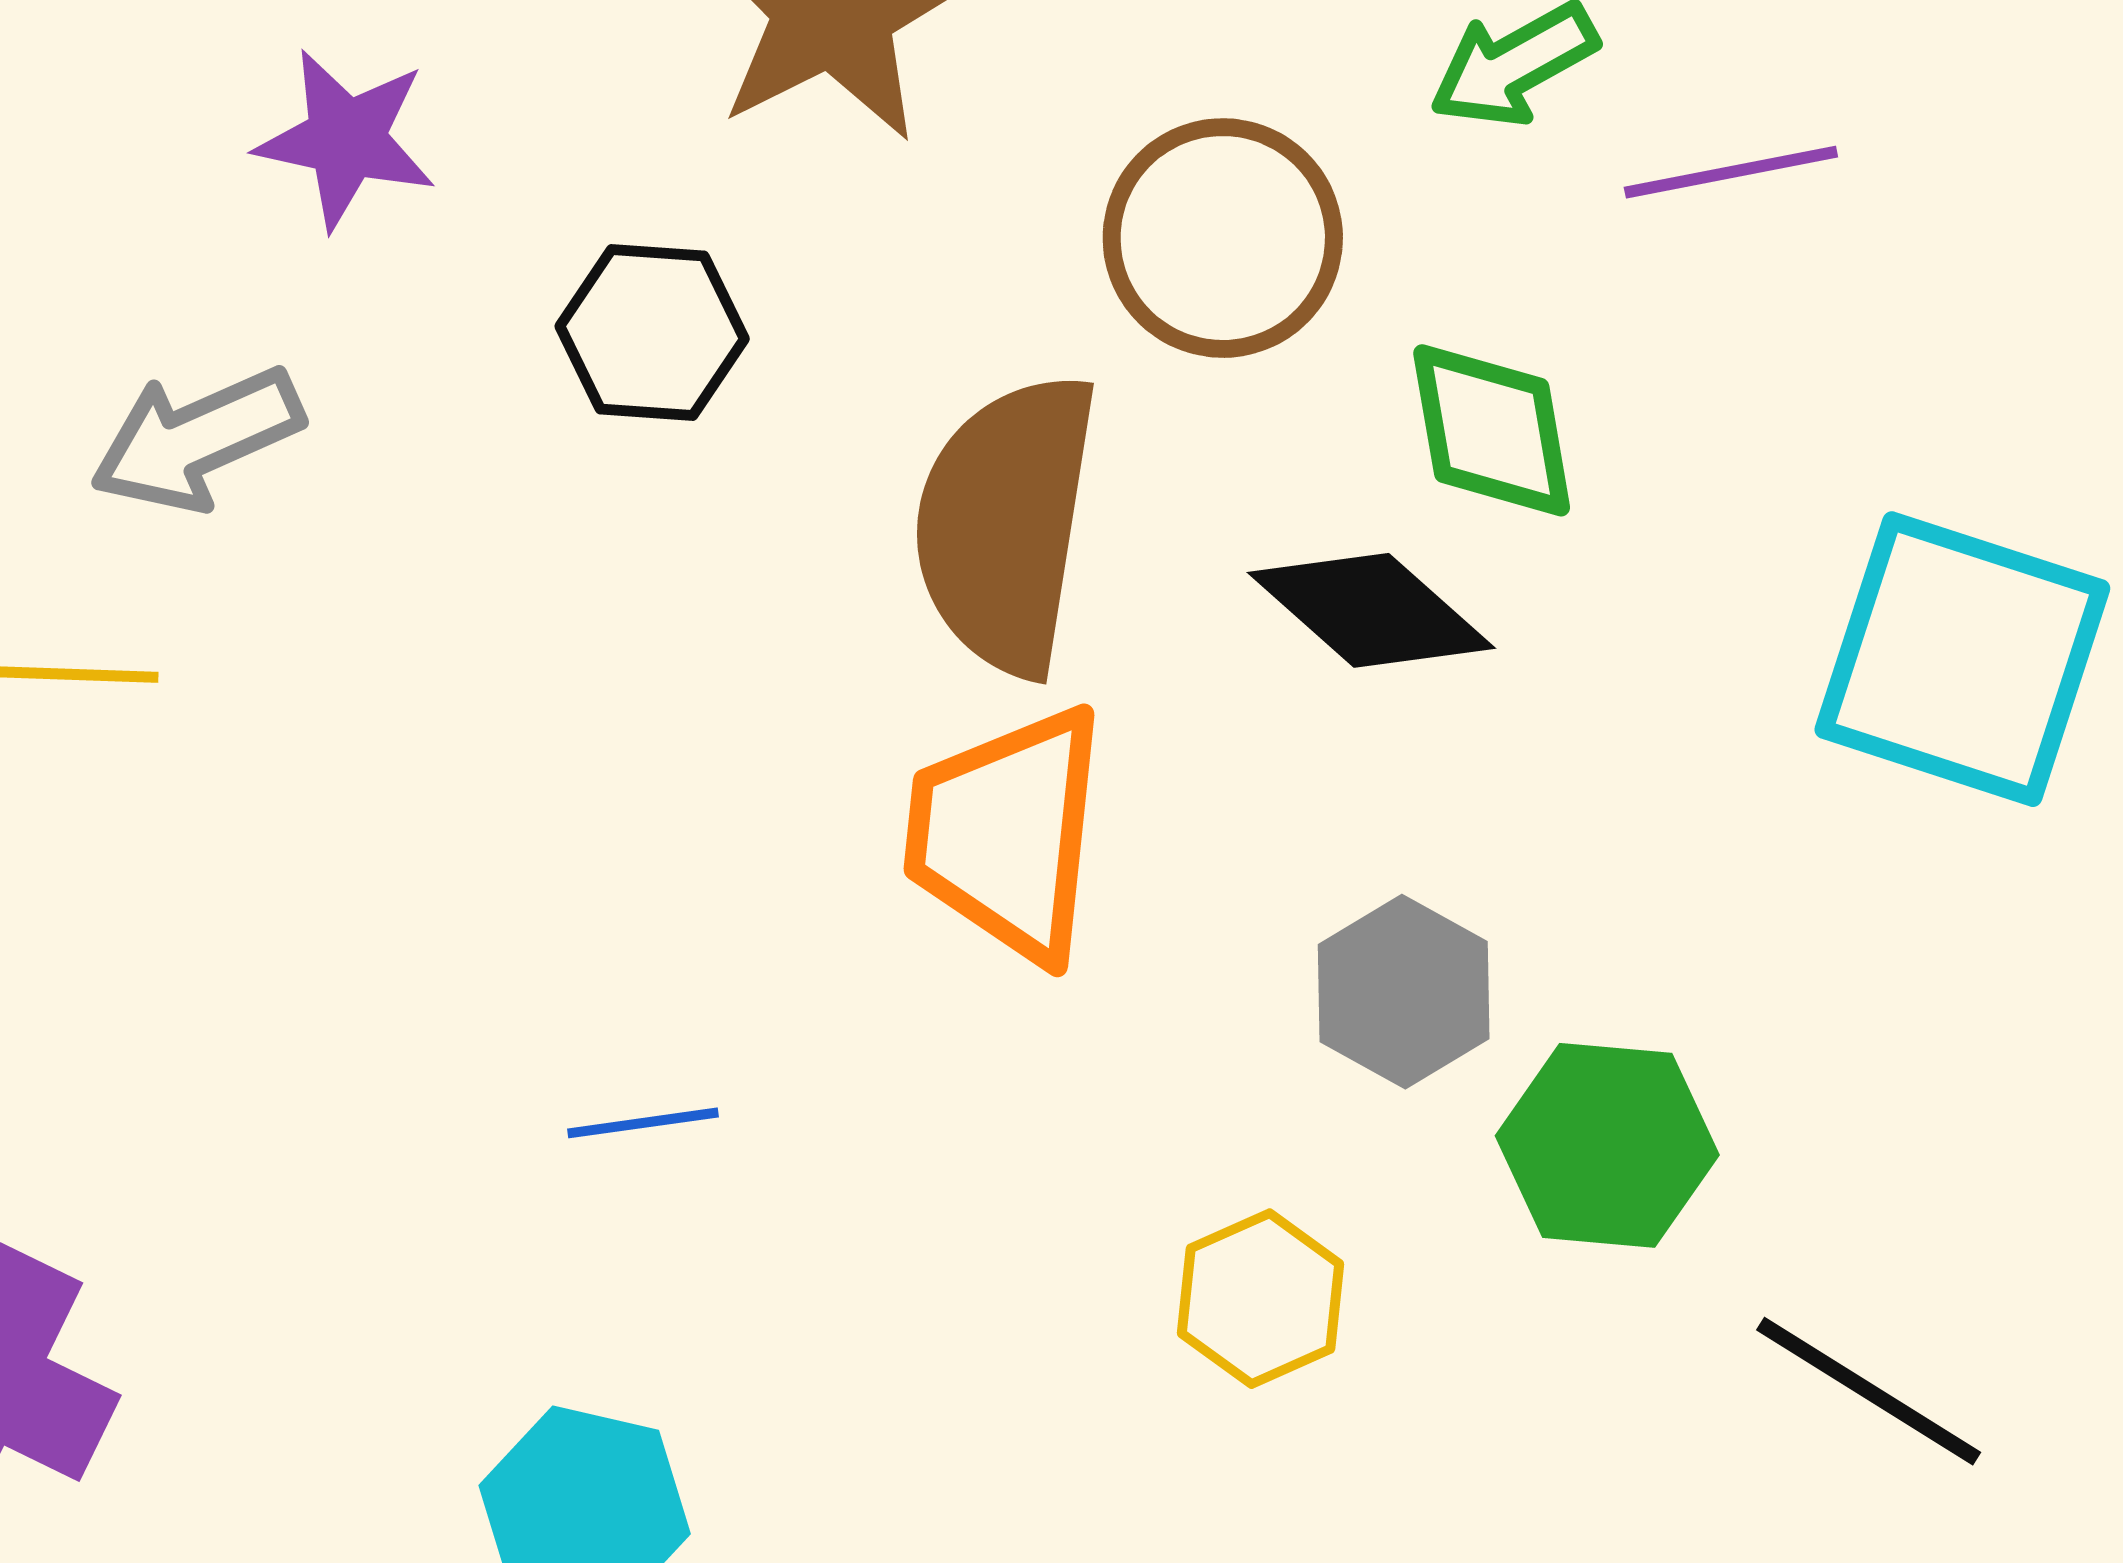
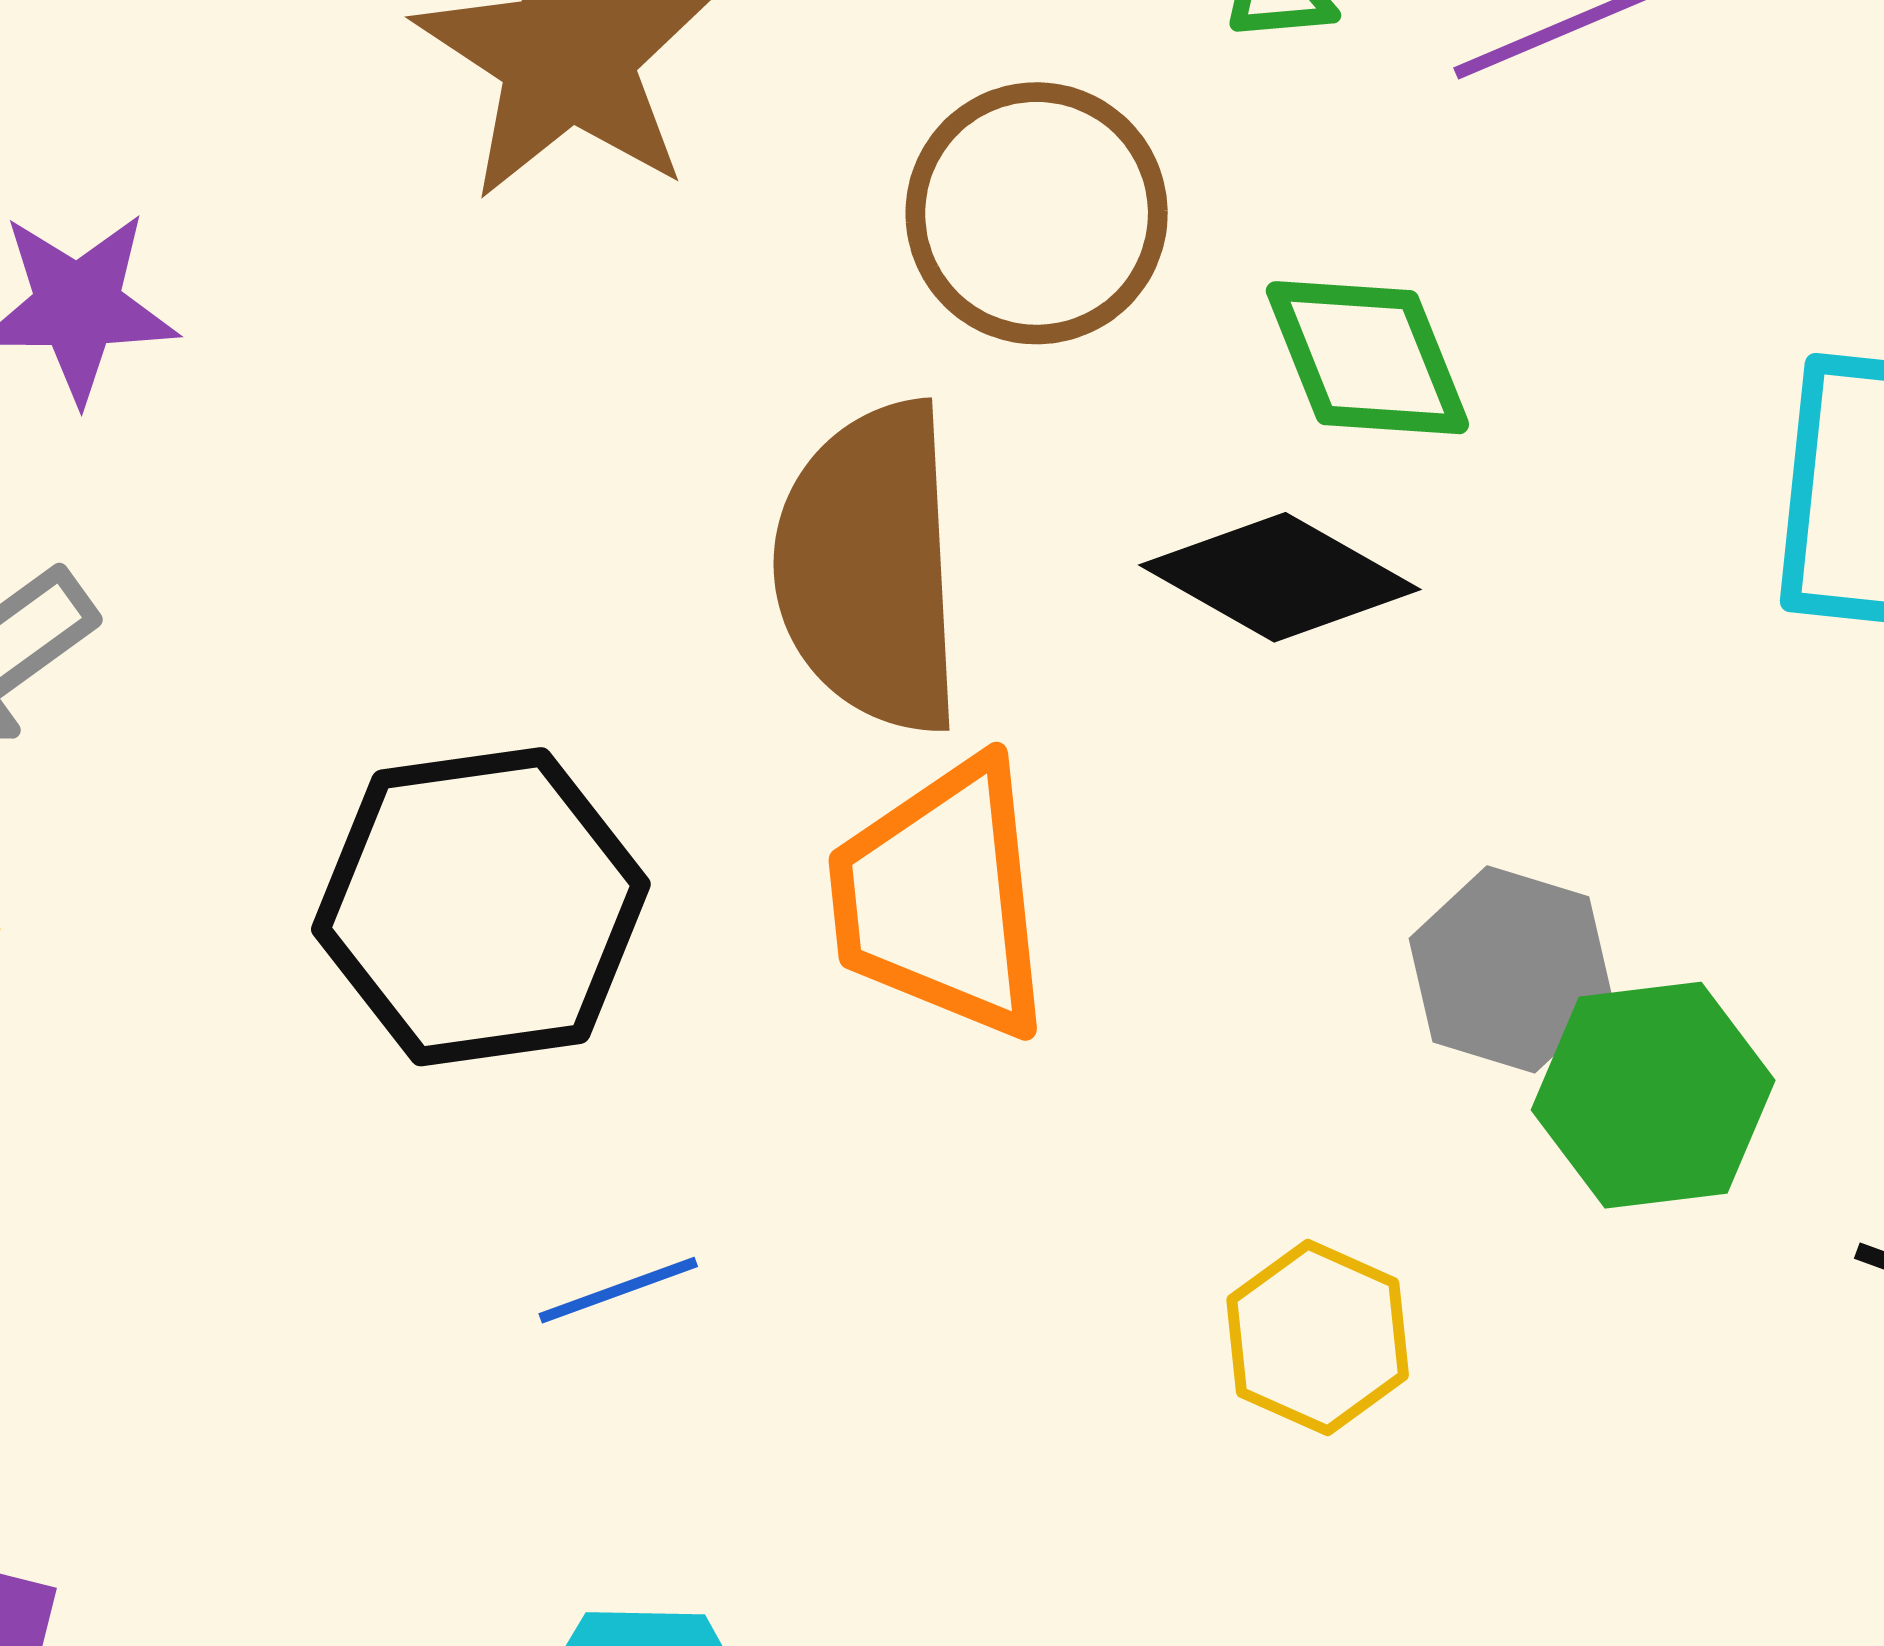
black hexagon: (652, 333) -> (481, 907), moved, size x1.6
gray hexagon: (1404, 992) -> (1511, 969), moved

